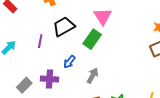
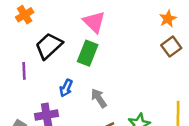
gray arrow: (93, 76) -> (99, 98), turned -49

